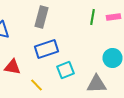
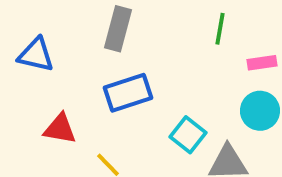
pink rectangle: (114, 17) -> (262, 63), moved
cyan square: (66, 70) -> (188, 135), moved, turned -30

